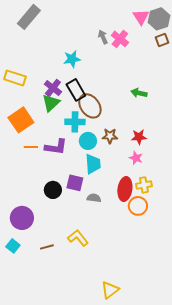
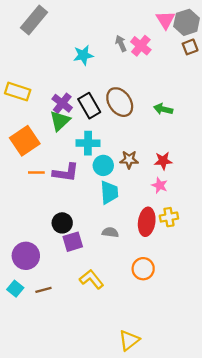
cyan star: (72, 59) -> (83, 55), moved
brown ellipse: (90, 106) -> (120, 102), moved
purple square: (75, 183) -> (73, 242), moved, turned -30
orange circle: (138, 206) -> (143, 269), moved
brown line: (47, 247) -> (43, 290), moved

